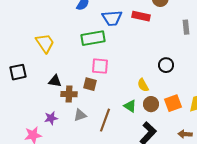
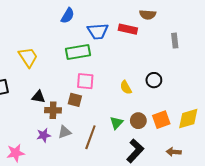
yellow semicircle: (143, 85) -> (126, 87), moved
green triangle: (130, 106) -> (116, 123), turned 40
purple star: (51, 118) -> (44, 135), moved

